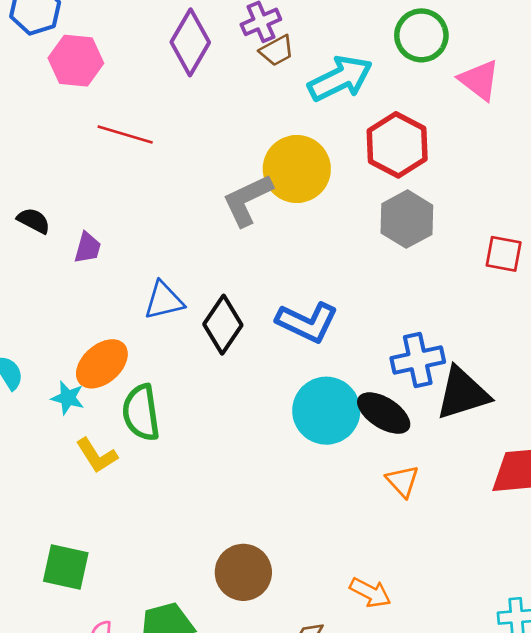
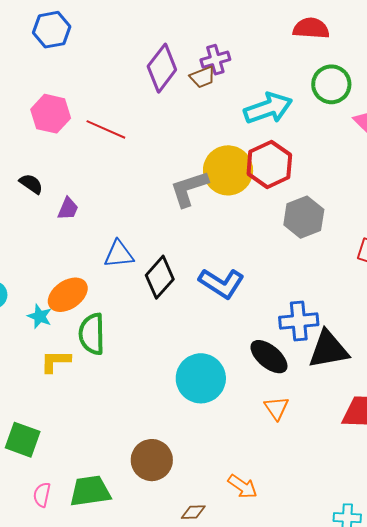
brown trapezoid: (277, 51) -> (203, 77), moved
pink hexagon: (76, 61) -> (51, 114), moved
red hexagon: (397, 145) -> (269, 164), moved
cyan circle: (326, 411) -> (201, 378), moved
yellow L-shape: (97, 456) -> (55, 361), turned 116

